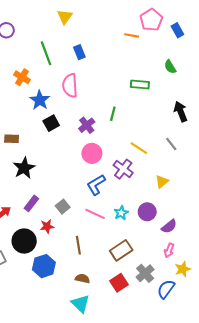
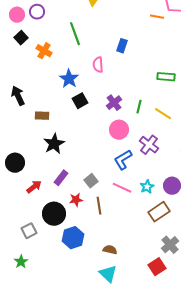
blue rectangle: (79, 52) -> (122, 46), moved, turned 40
orange cross: (22, 77) -> (44, 51), moved
green rectangle: (140, 85) -> (166, 77), moved
pink semicircle: (70, 86) -> (98, 65), size x0.7
green line: (113, 114) -> (139, 107), moved
yellow line: (139, 148) -> (163, 114), moved
brown line: (78, 245) -> (99, 206), moved
brown rectangle: (121, 250) -> (159, 212), moved
red square: (119, 283) -> (157, 267), moved

